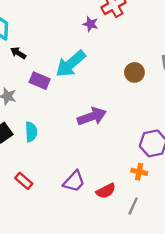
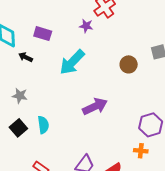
purple rectangle: (40, 81) -> (43, 34), moved

